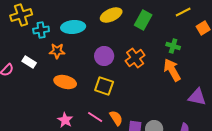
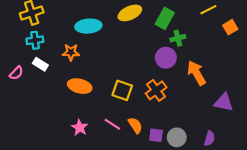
cyan cross: (41, 30) -> (35, 40), moved
green cross: (173, 46) -> (178, 38), moved, turned -32
purple circle: (104, 56) -> (166, 58), moved
orange cross: (135, 58) -> (156, 90), moved

